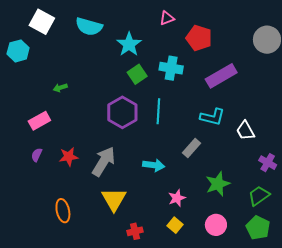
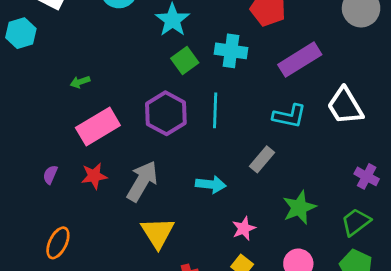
pink rectangle: (39, 121) -> (98, 126), moved, size x1.4
white trapezoid: (245, 131) -> (345, 106), moved, size x1.4
orange ellipse: (63, 211) -> (58, 243), moved, turned 40

